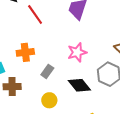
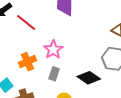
pink star: (77, 52) -> (53, 50), moved

